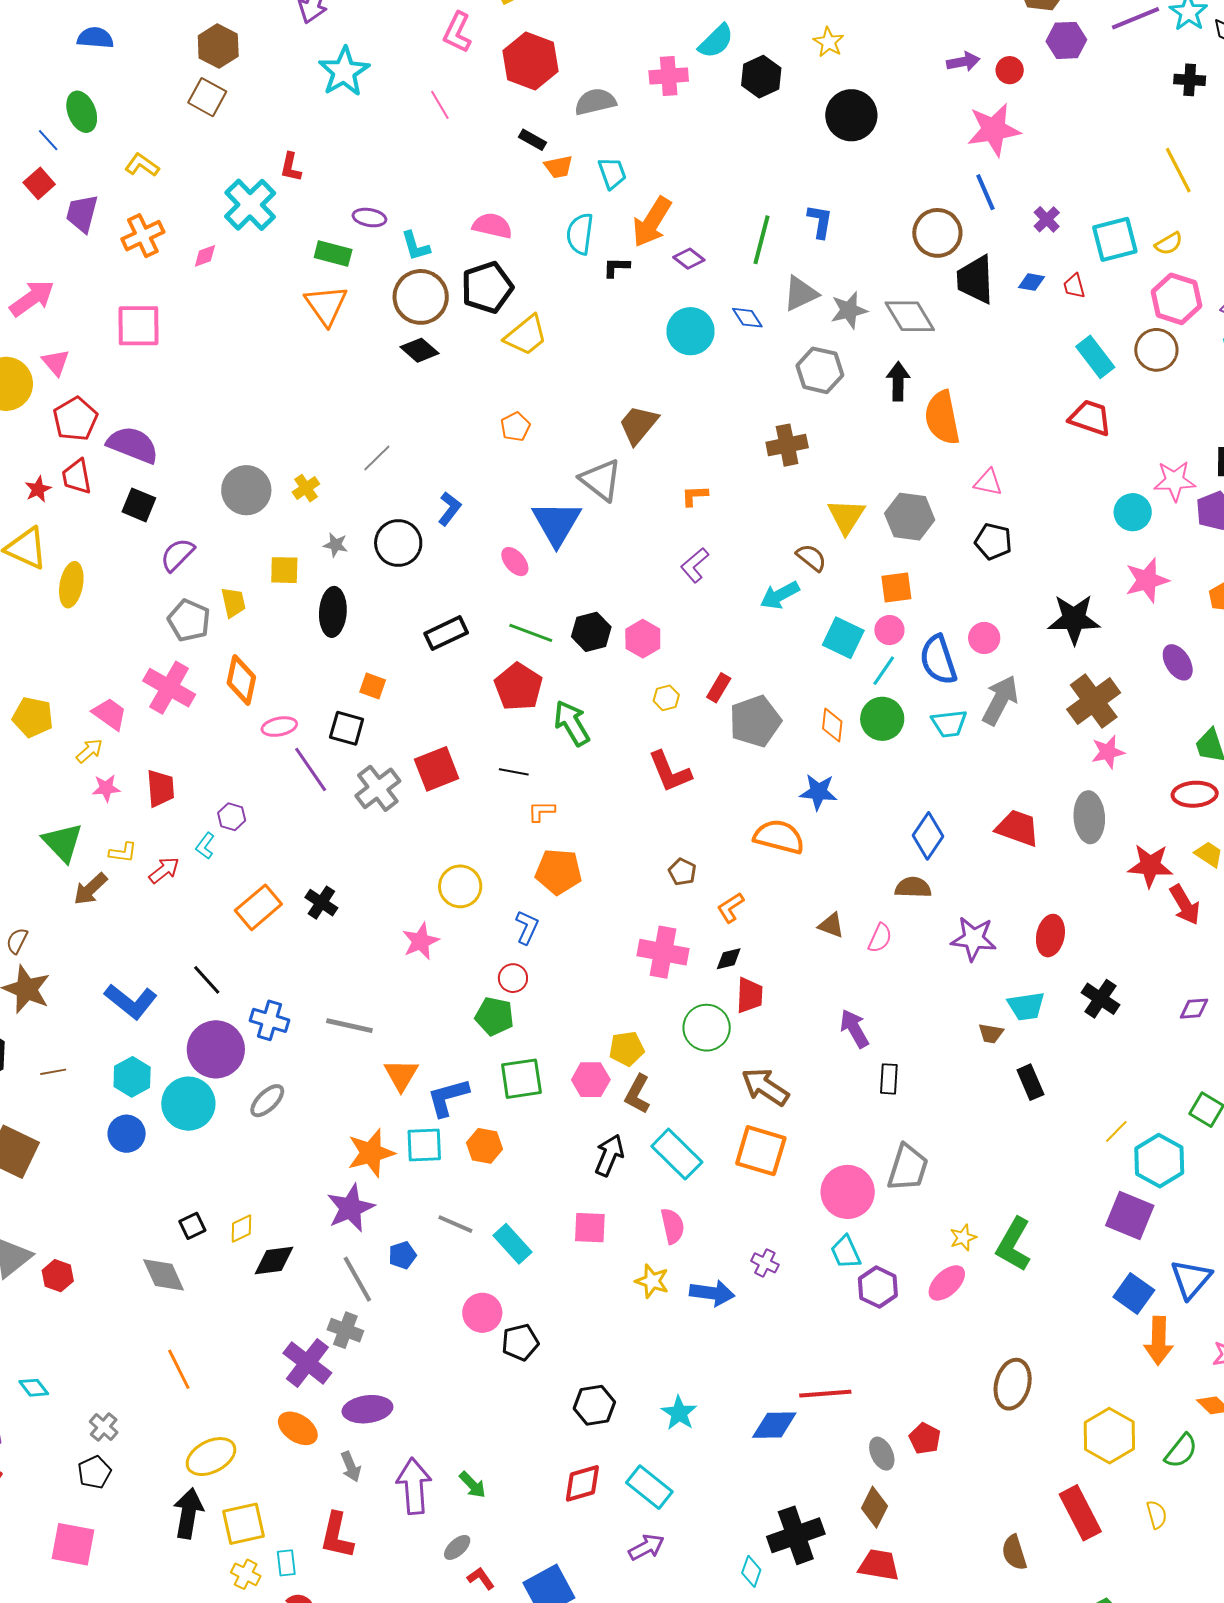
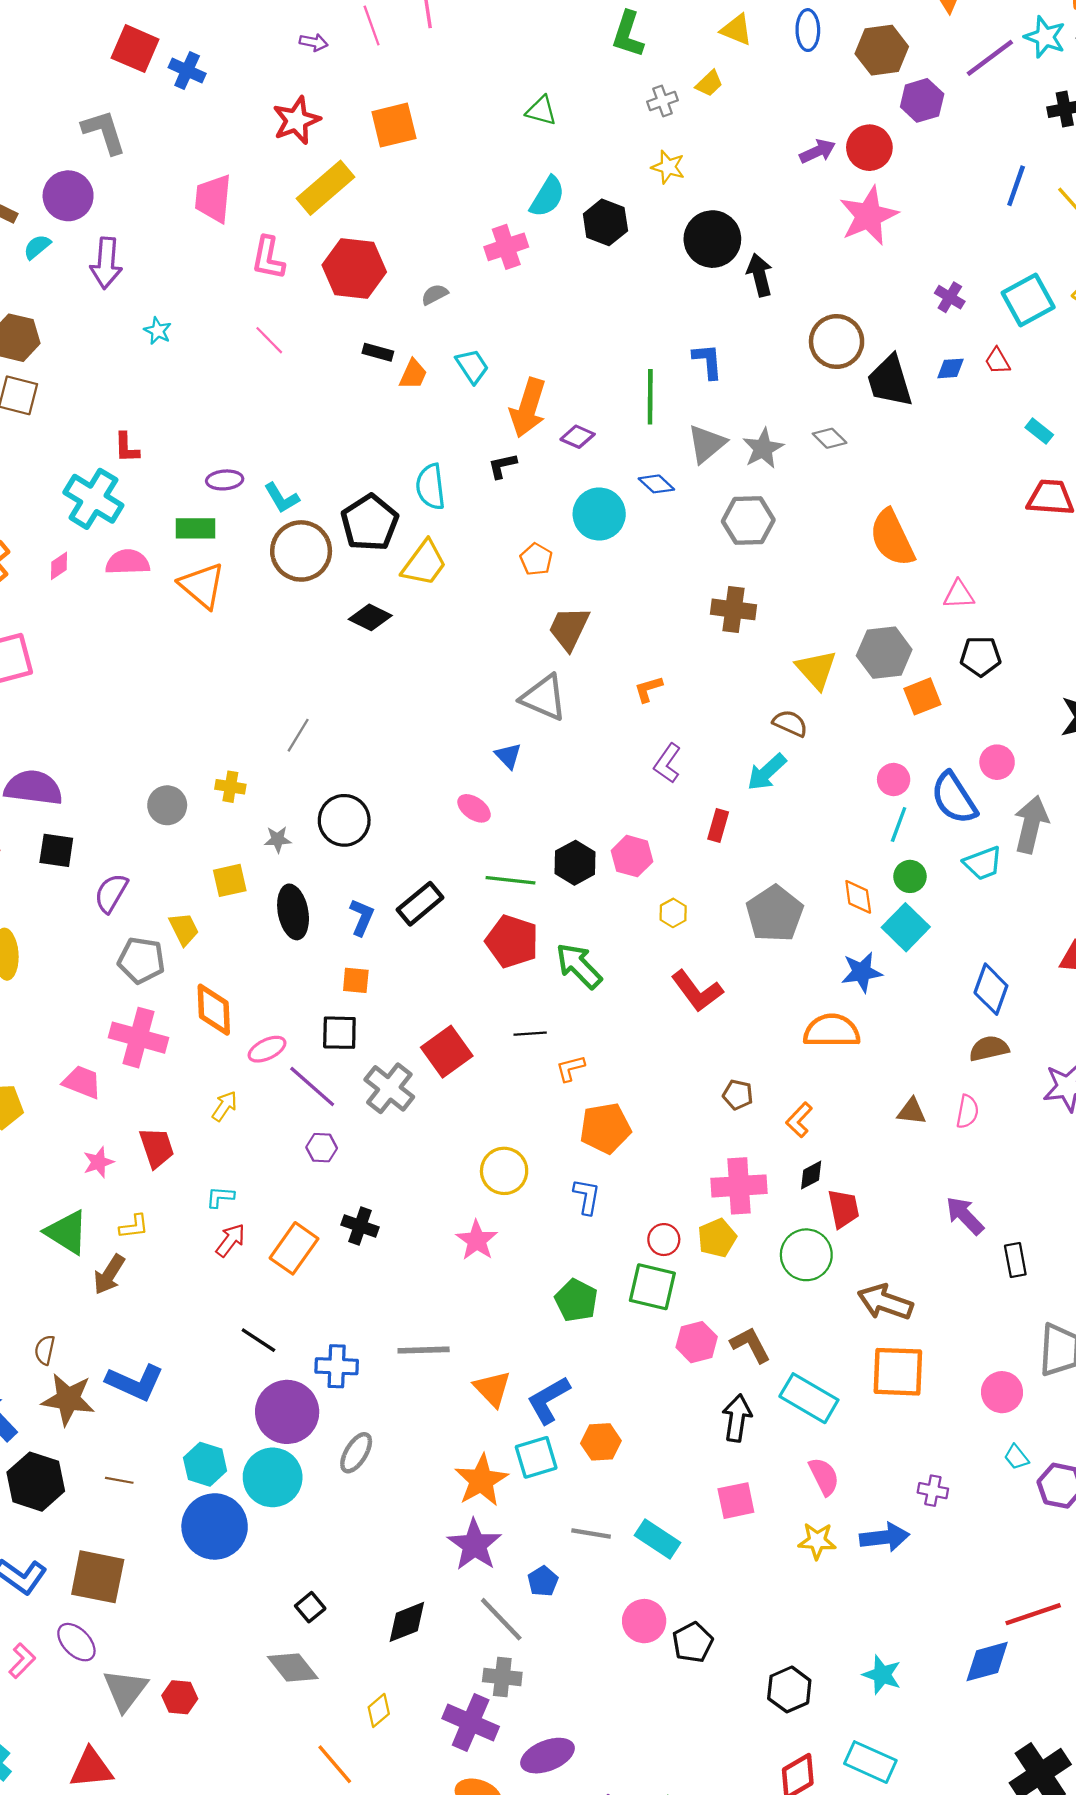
red circle: (1010, 70) -> (869, 148), size x1.5
cyan star: (344, 72) -> (158, 331), size x0.5
gray semicircle: (595, 102) -> (435, 294), size x0.6
orange trapezoid: (559, 167) -> (413, 374), turned -40
blue line: (985, 192) -> (1016, 186), moved, turned 57
pink semicircle: (492, 226) -> (128, 562), moved
cyan semicircle: (580, 234) -> (431, 487), moved
gray diamond: (910, 316) -> (830, 438), size x0.6
black diamond: (420, 350) -> (370, 617), moved
cyan rectangle: (1095, 357) -> (1039, 431), size x0.6
black arrow: (898, 381) -> (760, 275), moved
orange pentagon: (515, 427) -> (536, 559), moved
brown cross: (787, 445) -> (734, 609), turned 33
yellow cross: (306, 488) -> (230, 787), turned -32
gray circle: (246, 490) -> (167, 805), size x0.7
blue L-shape: (450, 509) -> (362, 917), moved
blue triangle: (557, 523) -> (508, 756), size x0.5
orange square: (896, 588) -> (922, 696), moved
cyan square: (843, 638) -> (906, 927), moved, turned 33
red rectangle: (719, 688) -> (718, 825), moved
green circle: (882, 719) -> (910, 876), size x0.7
yellow arrow: (89, 751) -> (225, 1106), moved
purple hexagon: (232, 817) -> (322, 1148), moved
cyan L-shape: (205, 846) -> (220, 1197), turned 72
red arrow: (164, 870) -> (230, 1240), moved
red circle: (513, 978) -> (664, 1240), moved
blue L-shape: (131, 1001) -> (135, 1382), moved
green pentagon: (494, 1016) -> (576, 1300), turned 30
yellow pentagon: (627, 1049) -> (717, 1238), moved
brown line: (53, 1072) -> (119, 1480), turned 35
green square: (521, 1079) -> (652, 1287), moved, turned 36
brown L-shape: (637, 1094) -> (750, 1345), turned 138
blue circle: (127, 1134) -> (215, 1526), size x1.6
pink circle: (848, 1192) -> (1002, 1392), size x0.7
yellow diamond: (241, 1229) -> (379, 1710), moved
cyan trapezoid: (846, 1252) -> (1016, 1457), size x0.7

